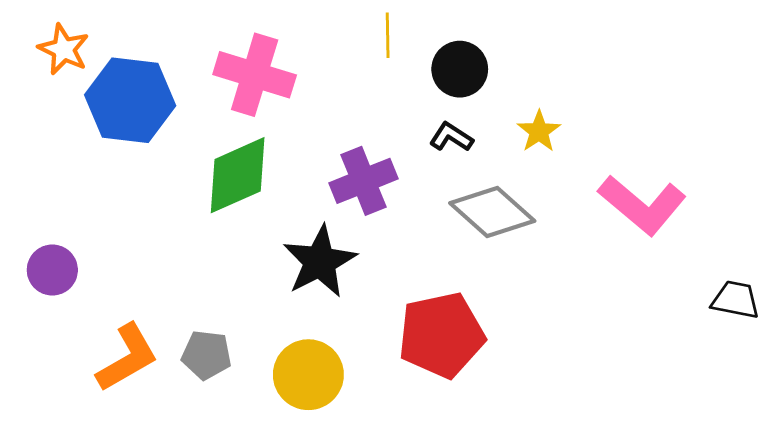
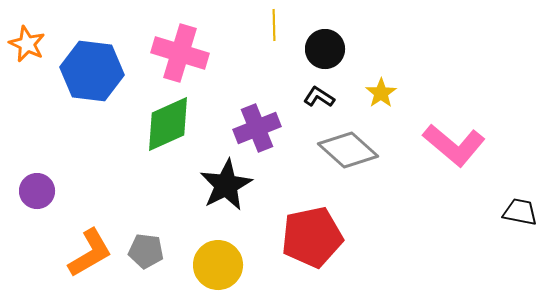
orange star: (64, 49) -> (27, 44), moved

